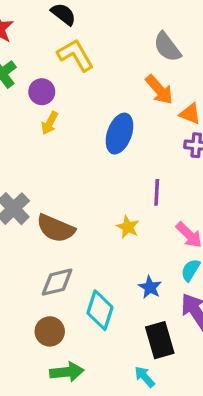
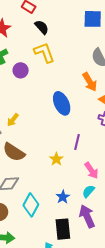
yellow arrow: (50, 123) -> (13, 120), moved
blue ellipse: (119, 134) -> (62, 103), turned -55

